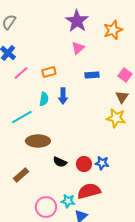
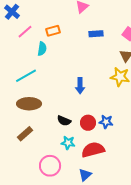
blue arrow: (63, 96) -> (80, 86), moved
cyan semicircle: (44, 99) -> (42, 49), moved
brown ellipse: (38, 141) -> (29, 104), moved
cyan star: (68, 201) -> (68, 143), moved

